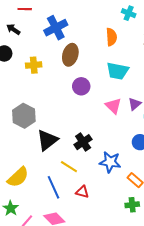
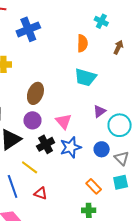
brown ellipse: (70, 55) -> (35, 93), moved
purple circle: (81, 86) -> (32, 120), moved
pink triangle: (113, 106) -> (63, 121), moved
blue star: (110, 162) -> (71, 147), moved, turned -30

